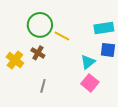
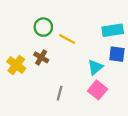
green circle: (40, 25) -> (43, 27), size x0.7
gray line: (43, 86) -> (60, 93), moved

